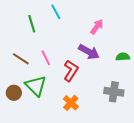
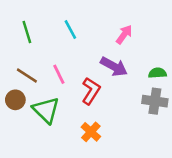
cyan line: (56, 12) -> (70, 29), moved
green line: (32, 24) -> (27, 32), moved
gray cross: (114, 92) -> (155, 101), moved
brown circle: (14, 93) -> (15, 100), moved

